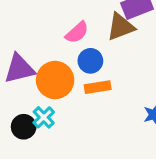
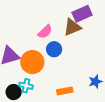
orange rectangle: (98, 87) -> (65, 91), moved
cyan cross: (44, 117) -> (26, 86), turned -32

